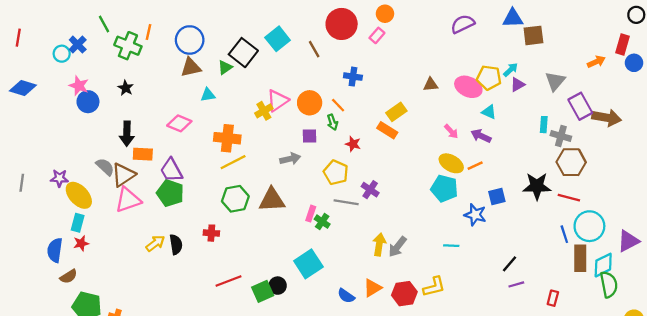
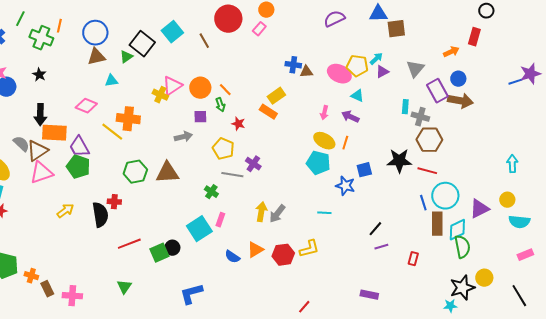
green line: (104, 24) -> (20, 19), turned 56
blue circle: (634, 63) -> (458, 79), moved
blue cross: (353, 77) -> (293, 65), moved
yellow cross: (264, 111) -> (160, 95), turned -35
pink arrow: (451, 131) -> (324, 113), turned 56
orange rectangle: (143, 154) -> (54, 133), size x1.4
yellow line: (233, 162) -> (112, 132), moved, turned 65
orange line: (475, 166) -> (345, 143), turned -48
pink rectangle: (311, 214) -> (220, 220), moved
black semicircle: (176, 244) -> (100, 215), moved, size x1.4

